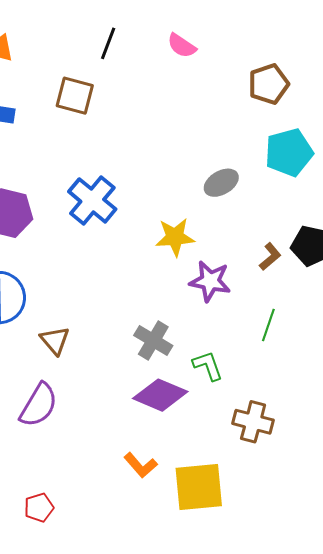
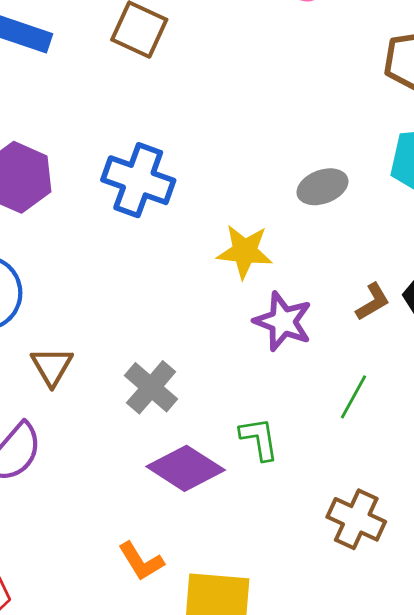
blue cross: (92, 200) -> (138, 180), turned -30
gray cross: (153, 341) -> (151, 387), moved
brown cross: (253, 422) -> (356, 519), moved

